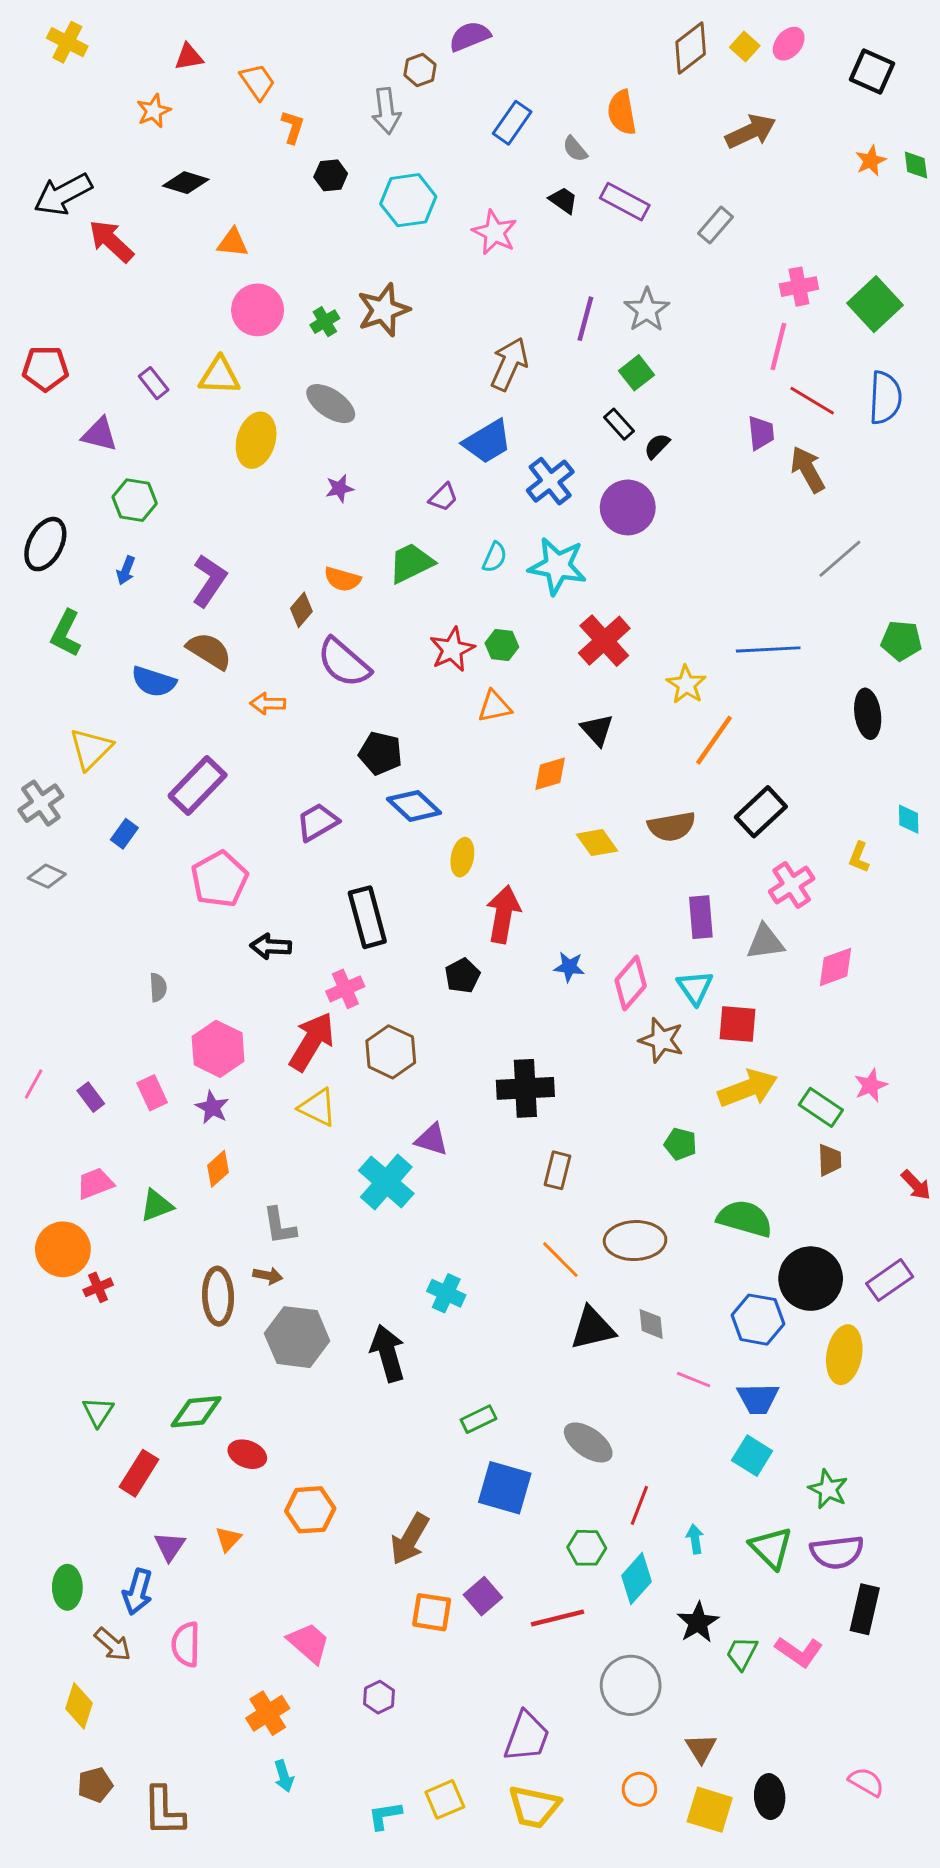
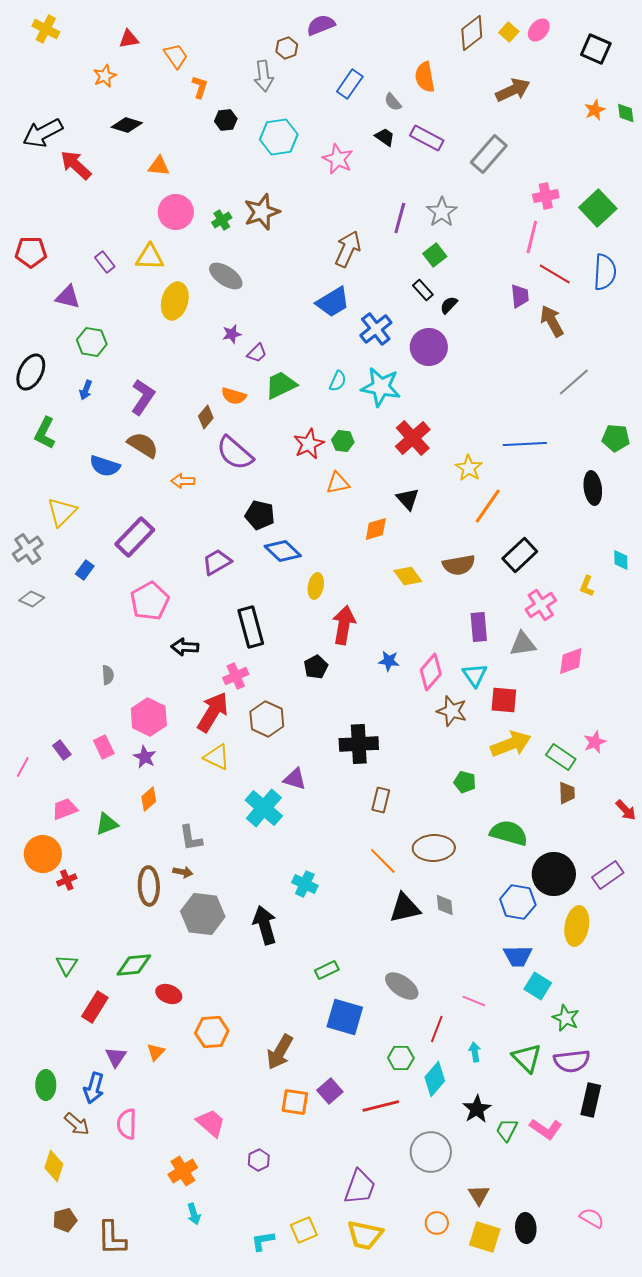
gray rectangle: (716, 225) -> (489, 154), size x1.5
purple trapezoid: (443, 497) -> (257, 353), moved
pink line: (34, 1084) -> (23, 767), moved
pink line: (694, 1380) -> (474, 1001), moved
cyan square: (752, 1456) -> (538, 986), moved

